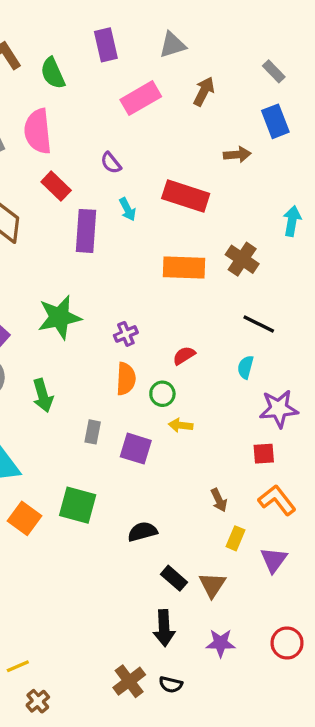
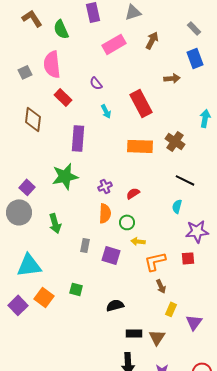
red rectangle: (186, 196) -> (141, 103), turned 44
purple rectangle: (86, 231) -> (78, 138), moved
red semicircle: (184, 356) -> (133, 193), moved
orange L-shape: (277, 500) -> (155, 261), moved, turned -65
green square: (78, 505) -> (76, 289), size x0.6
black rectangle: (174, 578) -> (134, 333), turned -42

